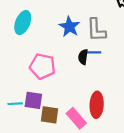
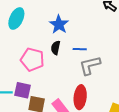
gray L-shape: (96, 30) -> (90, 65), moved, turned 75
black semicircle: (83, 57) -> (56, 48), moved

